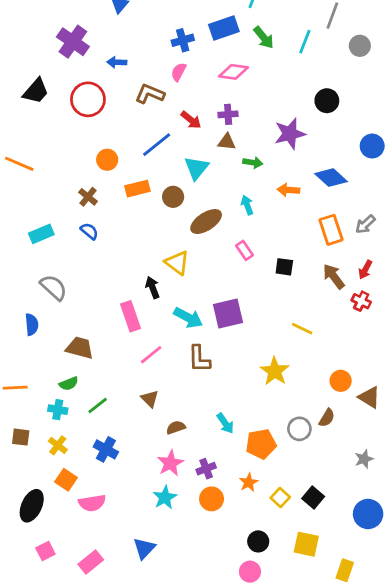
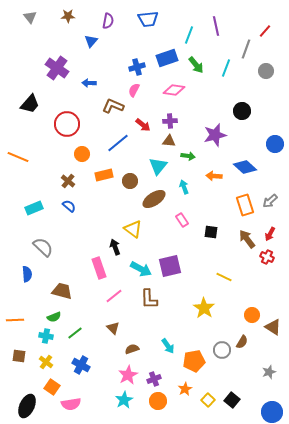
red circle: (88, 99) -> (67, 124), moved
cyan triangle: (196, 168) -> (158, 166), moved

